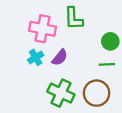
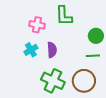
pink cross: (43, 29) -> (37, 25), size x0.7
purple semicircle: (60, 57) -> (52, 50), turned -42

